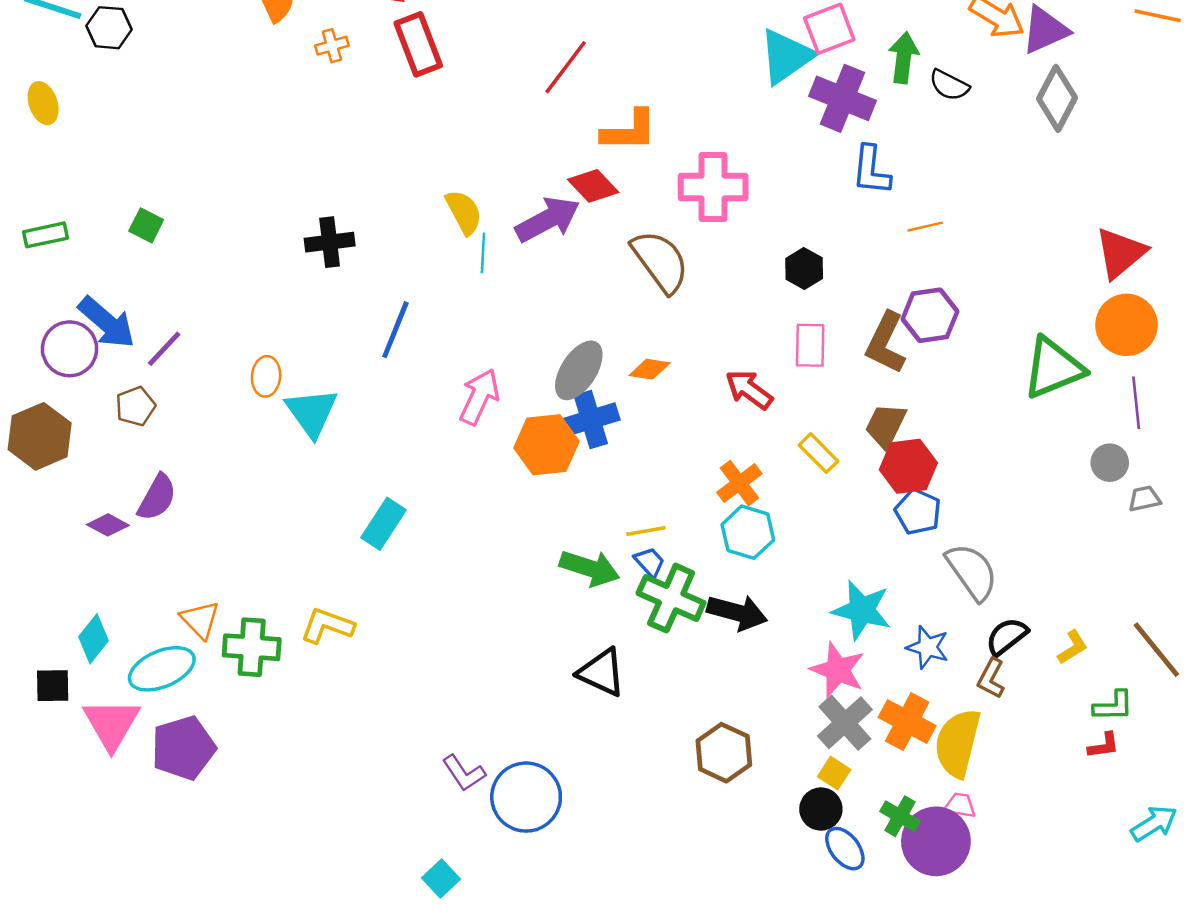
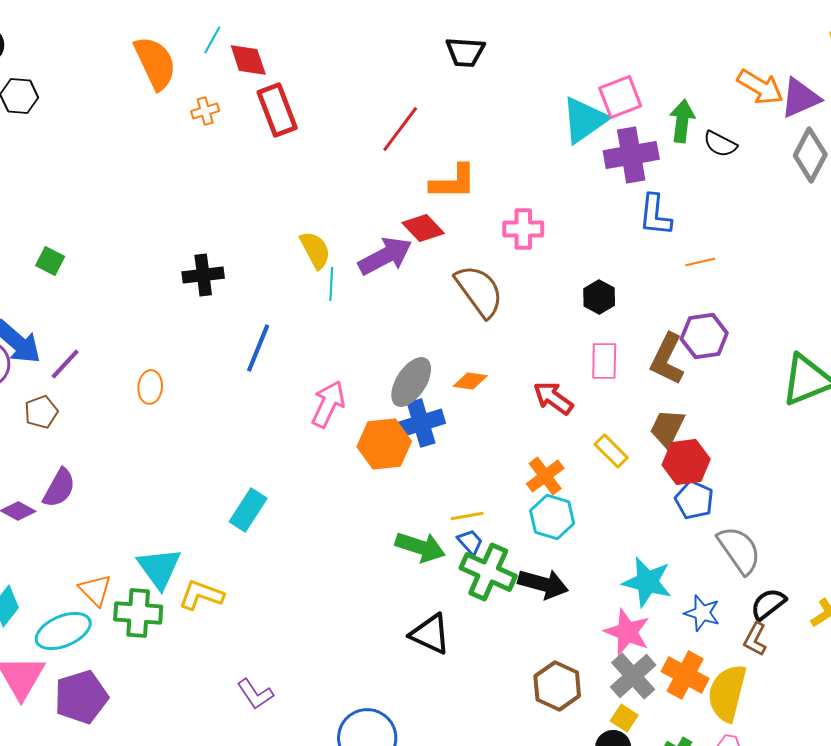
purple cross: (842, 98) -> (631, 155), turned -32
pink cross: (713, 187) -> (523, 229), size x0.7
cyan triangle: (312, 412) -> (159, 568), moved
brown hexagon: (724, 753) -> (557, 686), moved
purple L-shape: (464, 773) -> (255, 694), moved

